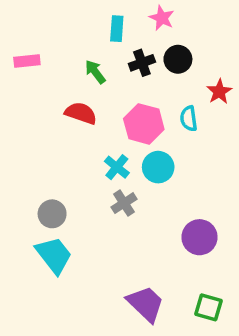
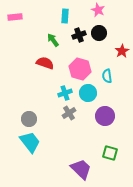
pink star: (162, 18) -> (98, 10), moved
pink rectangle: (27, 61) -> (15, 17), moved
cyan semicircle: (189, 119) -> (107, 76), moved
cyan cross: (117, 167) -> (65, 93), turned 32
purple circle: (200, 237) -> (105, 116), moved
green square: (208, 307) -> (110, 153), moved

